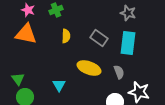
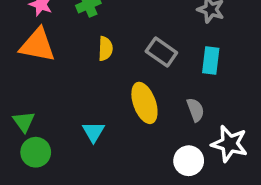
cyan rectangle: (128, 43) -> (211, 60), size x0.7
yellow ellipse: (89, 68) -> (144, 103), turned 50

